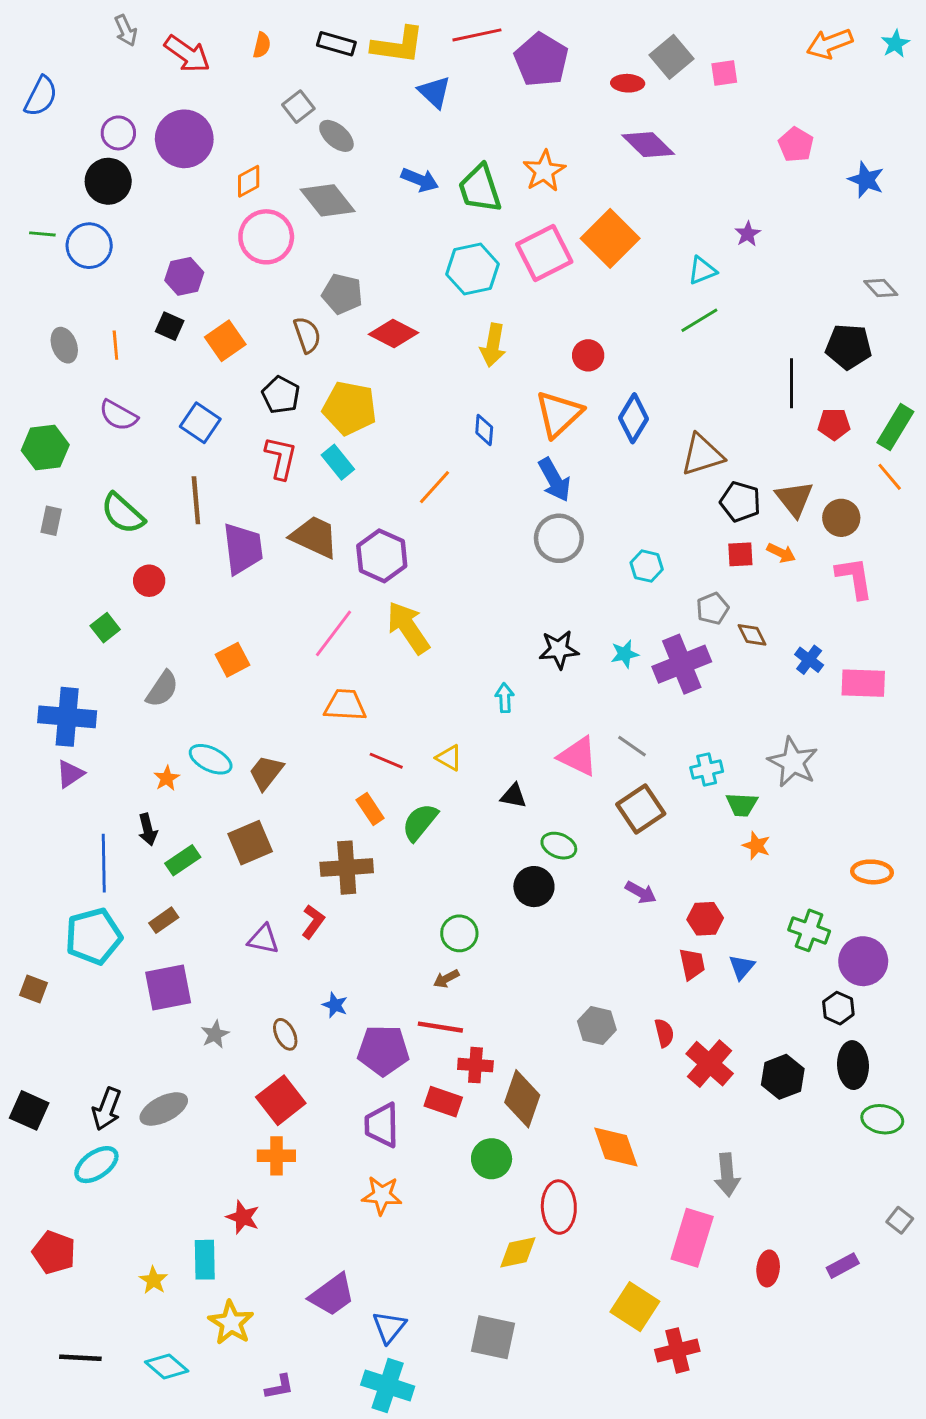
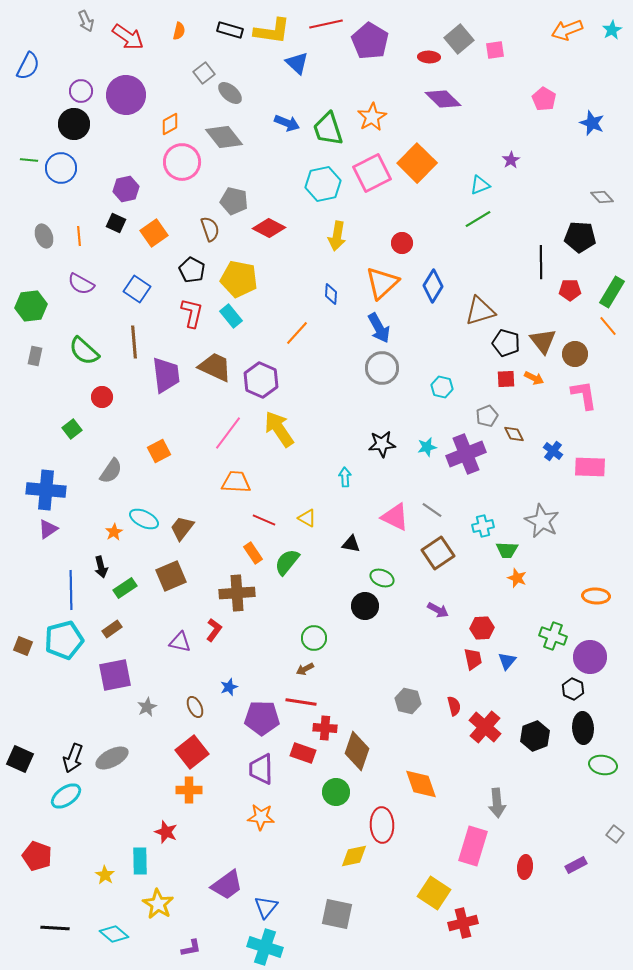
brown square: (34, 989) -> (23, 646), moved
blue star: (335, 1005) -> (229, 687), turned 30

